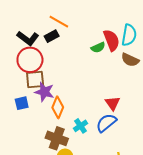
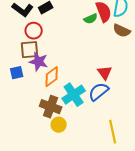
red circle: (30, 60) -> (34, 31), moved, size x0.7
orange diamond: (58, 107) -> (52, 77), turned 30
cyan cross: (81, 126) -> (74, 95), size x1.6

